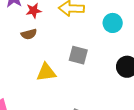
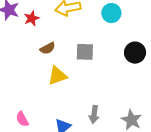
brown semicircle: (29, 34) -> (48, 48), moved

